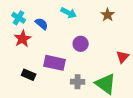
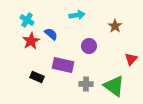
cyan arrow: (69, 13) -> (77, 15), turned -35
brown star: (108, 15) -> (115, 26), moved
blue semicircle: (42, 24) -> (51, 34), moved

